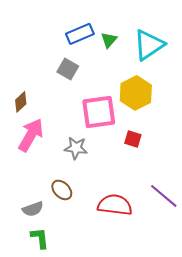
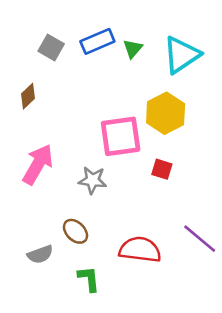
gray square: (68, 69) -> (51, 47), moved
brown diamond: (21, 102) -> (28, 96), moved
green L-shape: (40, 238) -> (89, 279), moved

